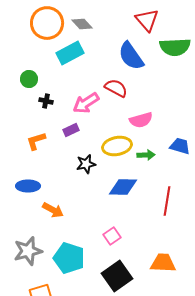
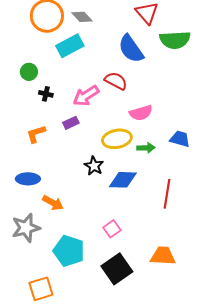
black star: (86, 164) -> (94, 166), moved, turned -30
gray star: (28, 251) -> (26, 228), moved

